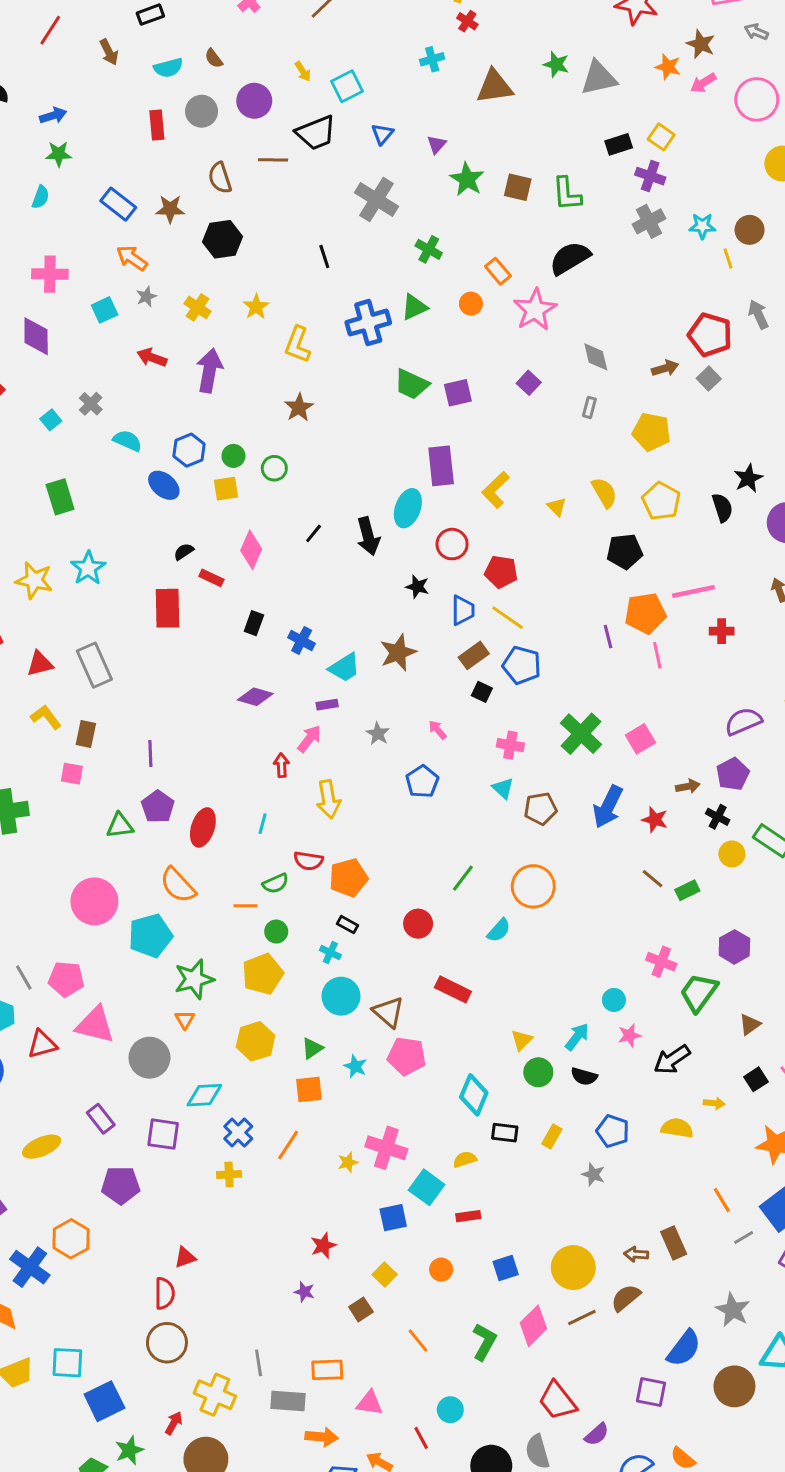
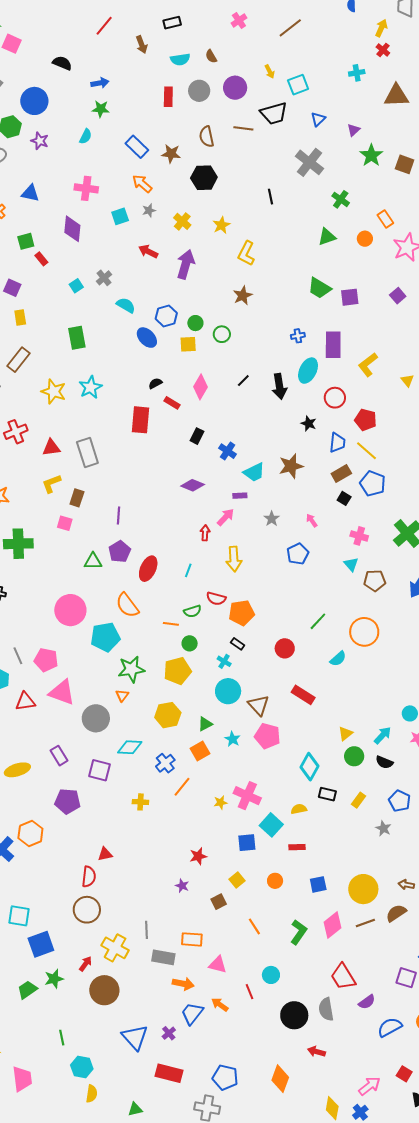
blue cross: (368, 323) -> (298, 336), moved, size x0.5
yellow L-shape: (46, 717) -> (51, 484), turned -80
orange square: (309, 1089) -> (200, 751), turned -30
blue cross: (238, 1133) -> (165, 763), moved

